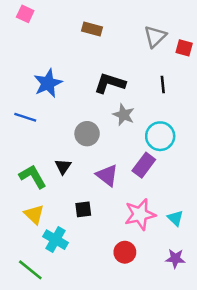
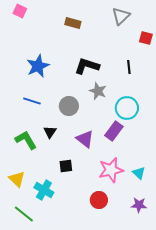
gray triangle: (155, 37) -> (121, 16), moved
blue line: (25, 117) -> (32, 101), moved
yellow triangle: (34, 214) -> (17, 179), moved

